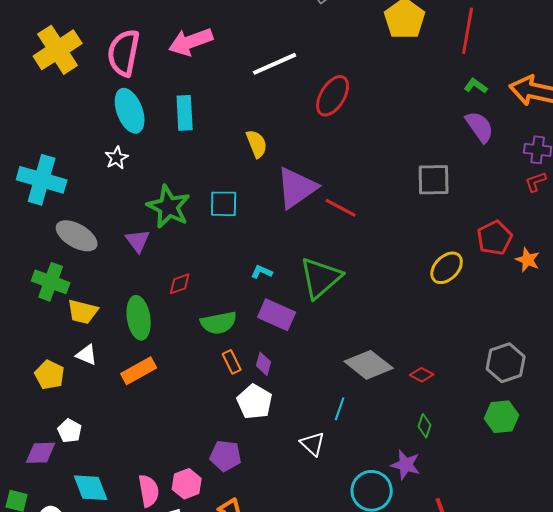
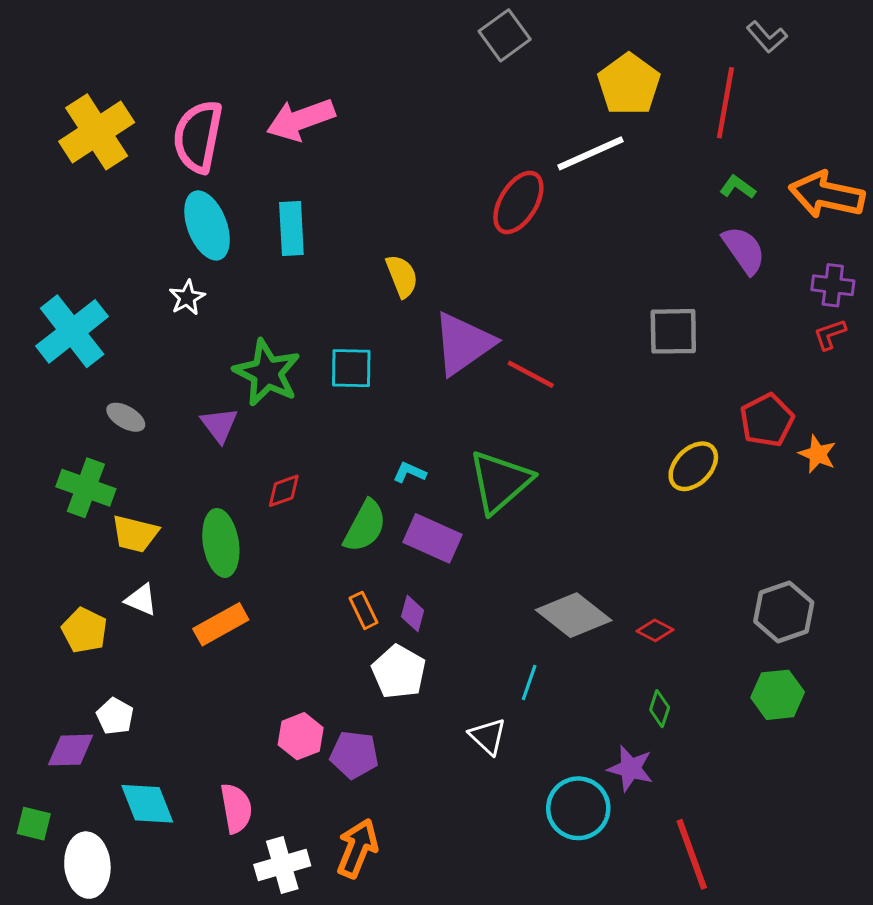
white line: (275, 64) -> (591, 153), moved
cyan cross: (42, 180) -> (72, 331), turned 36
gray ellipse: (77, 236) -> (126, 417), size x0.6
green semicircle: (219, 323) -> (365, 526), moved, turned -51
pink hexagon: (187, 484) -> (301, 736), moved

